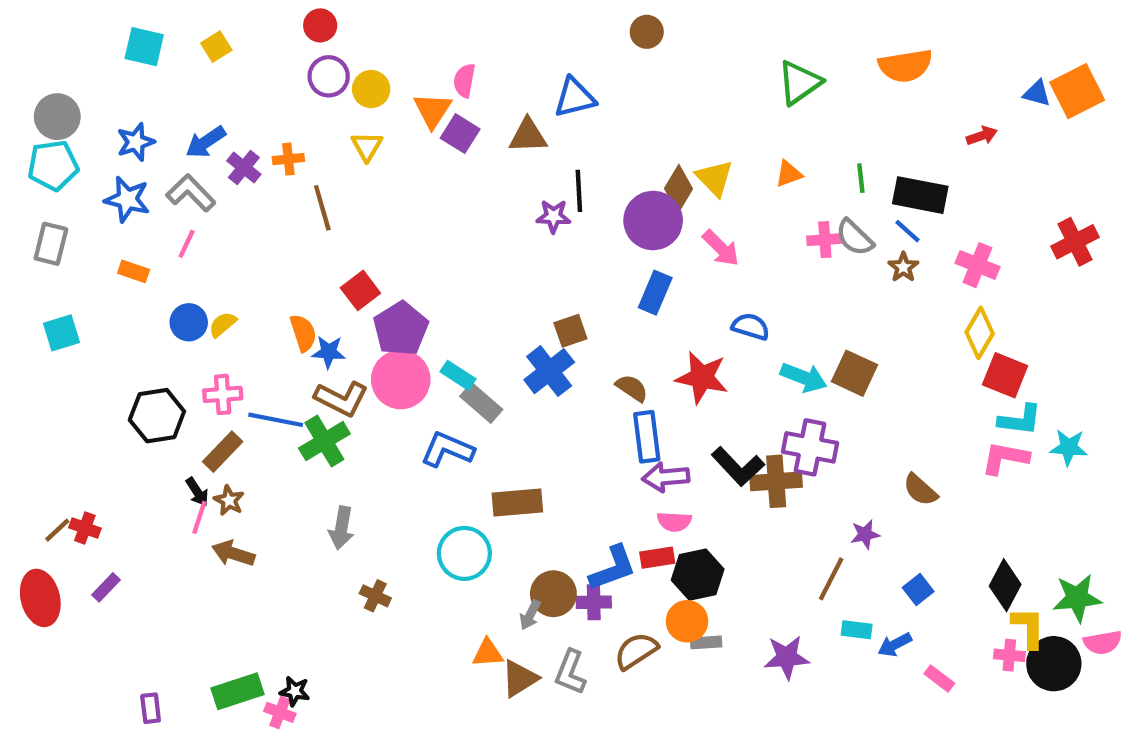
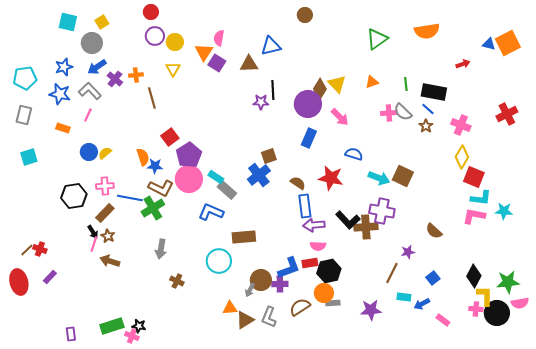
gray circle: (57, 117) -> (92, 43), moved

